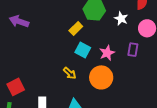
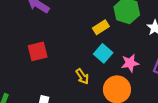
red square: (16, 87) -> (38, 51), moved

